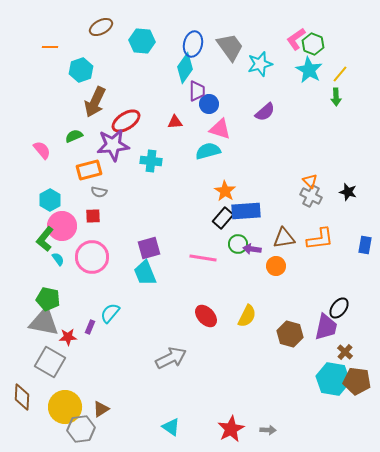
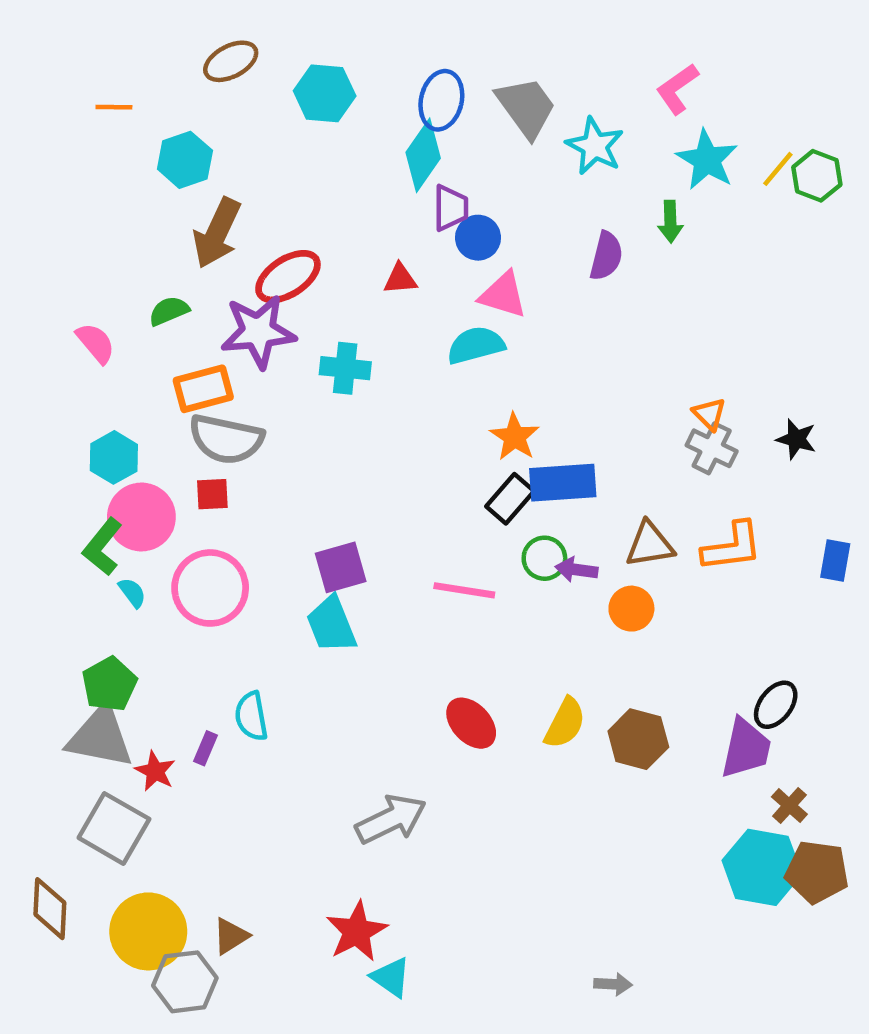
green hexagon: (313, 44) -> (817, 176), moved
cyan star: (260, 64) -> (595, 146), turned -30
green arrow: (336, 97) -> (670, 222), moved
purple semicircle: (265, 112) -> (606, 256), turned -35
gray semicircle: (99, 192) -> (226, 439), size x2.0
green pentagon: (48, 299) -> (109, 684), turned 30
cyan semicircle: (110, 313) -> (251, 716), turned -50
brown hexagon: (290, 334) -> (638, 739), moved
red star: (68, 337) -> (155, 771), turned 30
red star: (231, 429) -> (357, 931), moved

